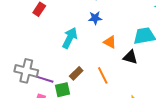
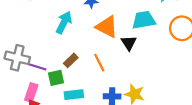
orange triangle: (110, 42) -> (107, 27), size x1.6
black triangle: (130, 57) -> (129, 43), turned 42

